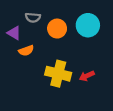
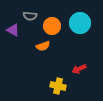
orange semicircle: (26, 51) -> (43, 46), moved
yellow cross: (58, 74) -> (58, 86), moved, size x0.7

